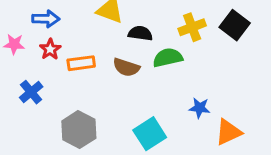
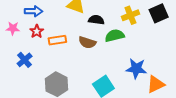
black square: (235, 25) -> (159, 13), turned 30
blue star: (200, 108) -> (136, 69), size x1.5

